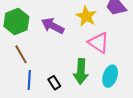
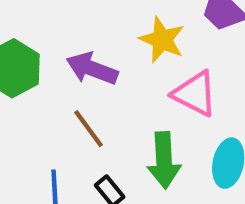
brown line: (21, 54) -> (89, 129), moved

